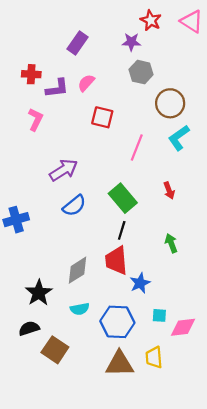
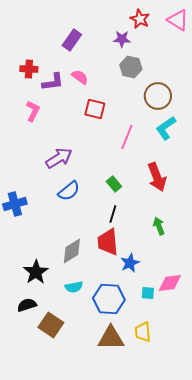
pink semicircle: (86, 83) -> (80, 77), turned 84
red arrow: (169, 191) -> (157, 177), size x1.8
green rectangle: (123, 198) -> (114, 184), size x0.6
pink diamond: (183, 327) -> (170, 283), moved

